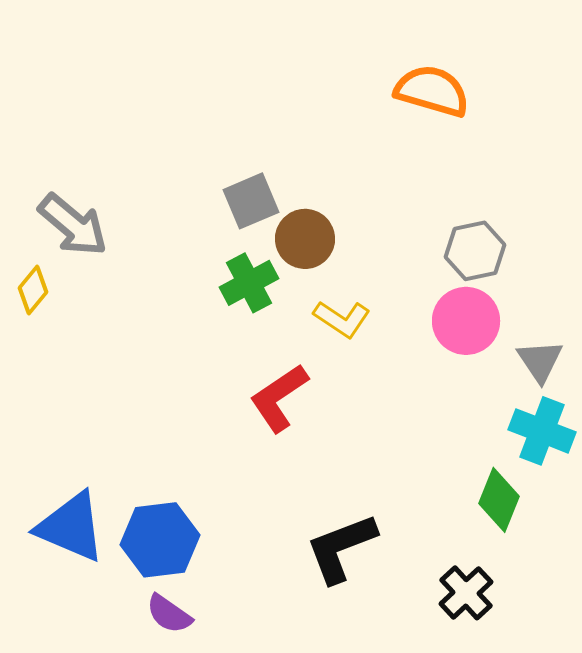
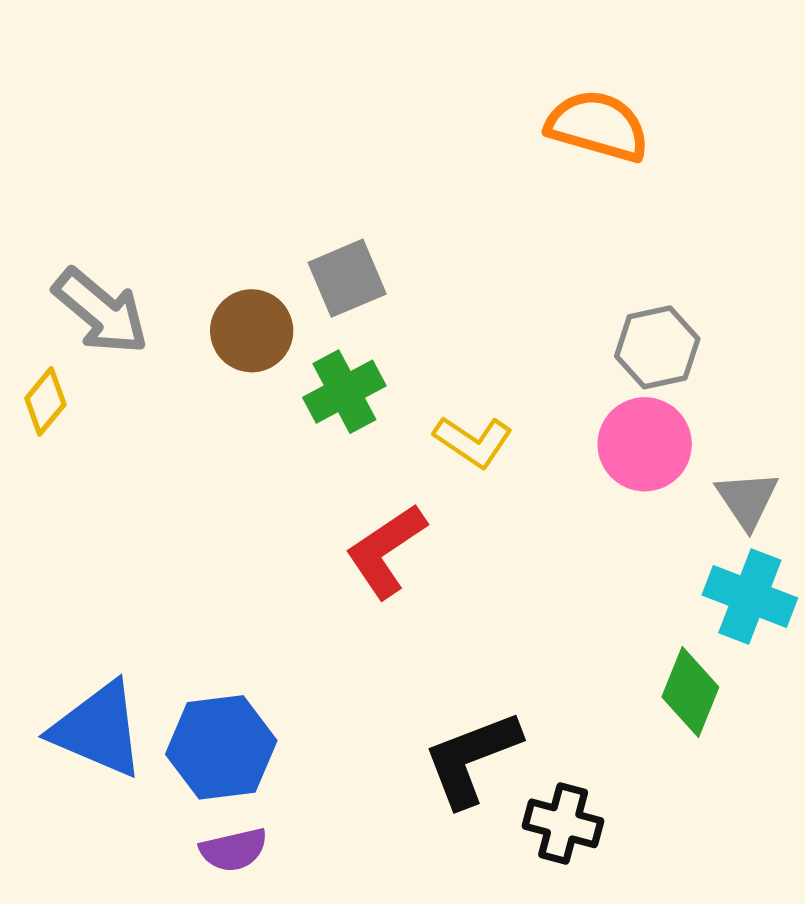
brown circle: (305, 239) -> (252, 331), moved
black cross: (466, 593) -> (563, 823), moved, turned -32
purple semicircle: (169, 614) -> (234, 850), turned -48

